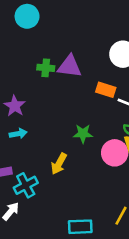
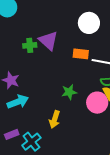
purple triangle: (69, 66) -> (48, 41), turned 45
cyan arrow: (18, 134) -> (18, 102), size x1.5

